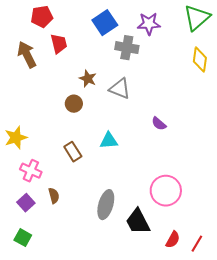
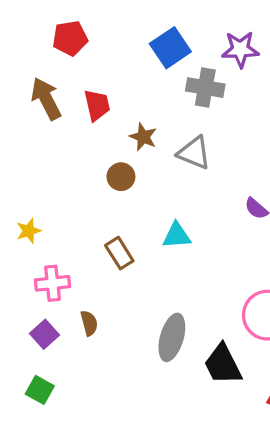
red trapezoid: (59, 44) -> (97, 105), moved
yellow star: (16, 138) -> (29, 231), size x0.7
pink cross: (31, 171) -> (53, 283), turned -30

